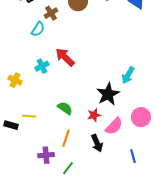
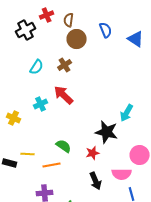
brown cross: (51, 13) -> (65, 65), moved
black star: (108, 94) -> (107, 132), turned -30
pink semicircle: (114, 126) -> (122, 174), moved, turned 48
orange line: (66, 138) -> (52, 165), moved, turned 60

